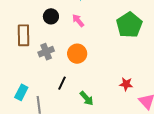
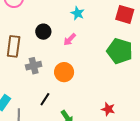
pink arrow: (78, 21) -> (70, 40), turned -104
green pentagon: (129, 25) -> (120, 51), turned -30

